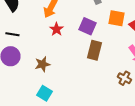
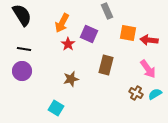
purple square: (87, 26) -> (89, 34), moved
brown star: (42, 64) -> (71, 79), moved

